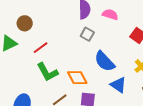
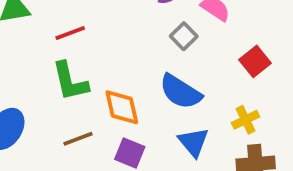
gray square: (87, 34) -> (184, 36), moved
blue semicircle: (105, 61) -> (180, 92), turned -30

